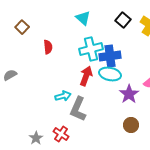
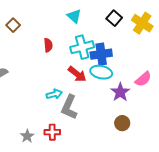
red semicircle: (48, 47) -> (48, 45), moved
red arrow: (86, 76) -> (77, 74), turned 108
red cross: (61, 134) -> (52, 132), turned -35

